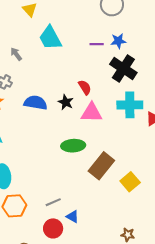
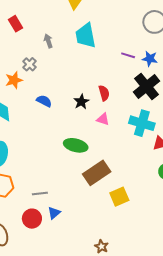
blue semicircle: (35, 103) -> (44, 101), moved, size x0.7
pink triangle: (92, 113) -> (103, 119), size x0.6
blue triangle: (73, 217) -> (54, 213), turned 32

